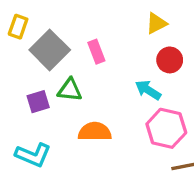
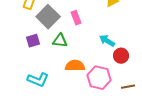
red circle: (170, 60) -> (121, 56), moved
purple square: (38, 102) -> (33, 41), moved
pink hexagon: (166, 128) -> (99, 78), moved

